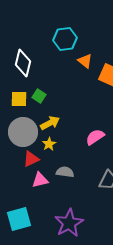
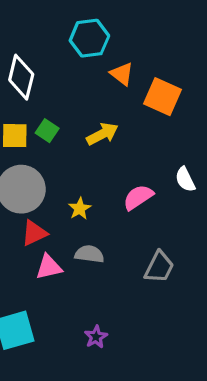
yellow arrow: (50, 123) -> (102, 134), moved
yellow star: (49, 144) -> (80, 209), moved
purple star: (69, 223) -> (96, 337), size x0.5

